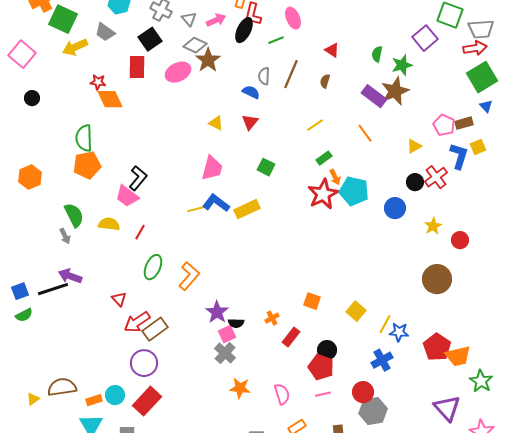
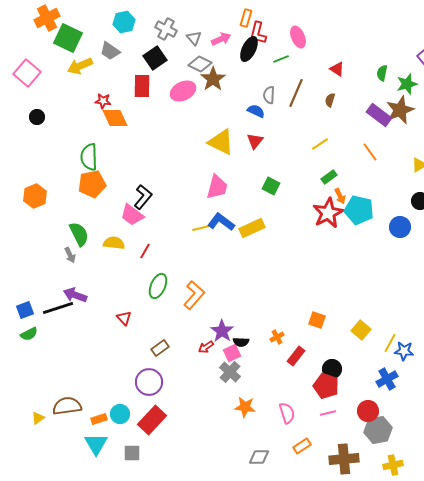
yellow triangle: (216, 123) -> (221, 142), size x1.8
red arrow: (137, 322) -> (206, 347), moved, size x0.6
brown rectangle: (155, 329) -> (160, 348), size x0.7

